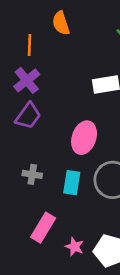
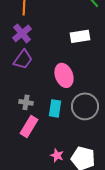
pink ellipse: (84, 138) -> (64, 75), turned -40
pink rectangle: (43, 228) -> (29, 126), moved

